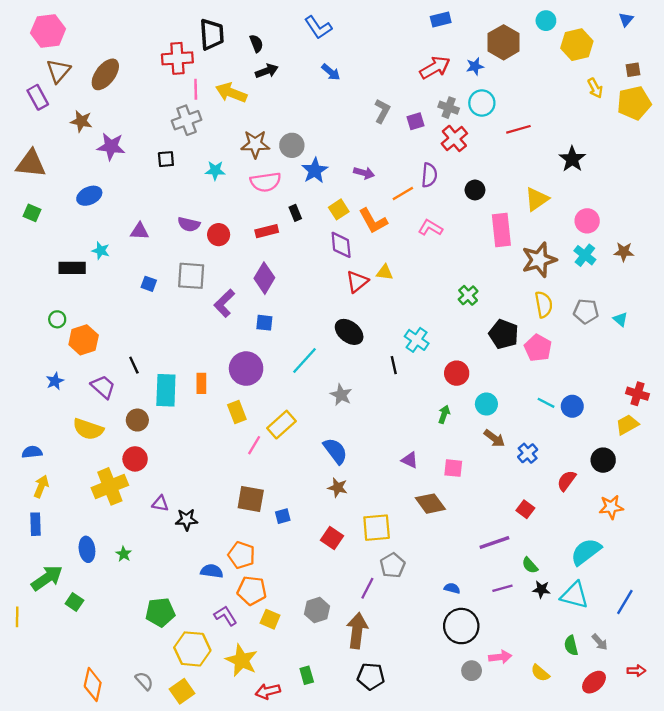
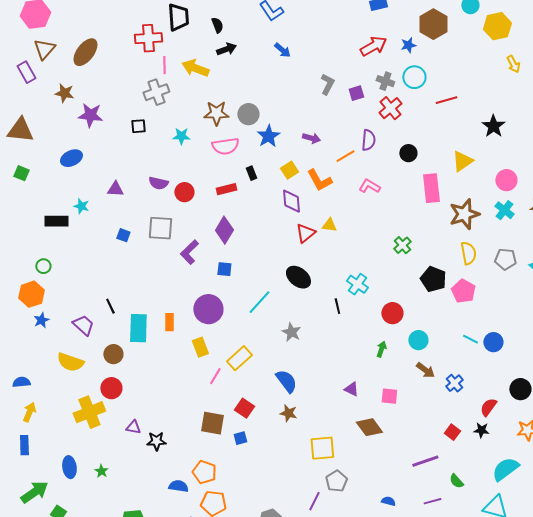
orange hexagon: (84, 340) -> (31, 294), moved
red square: (332, 538) -> (244, 408), moved
black star: (541, 589) -> (481, 430), moved

